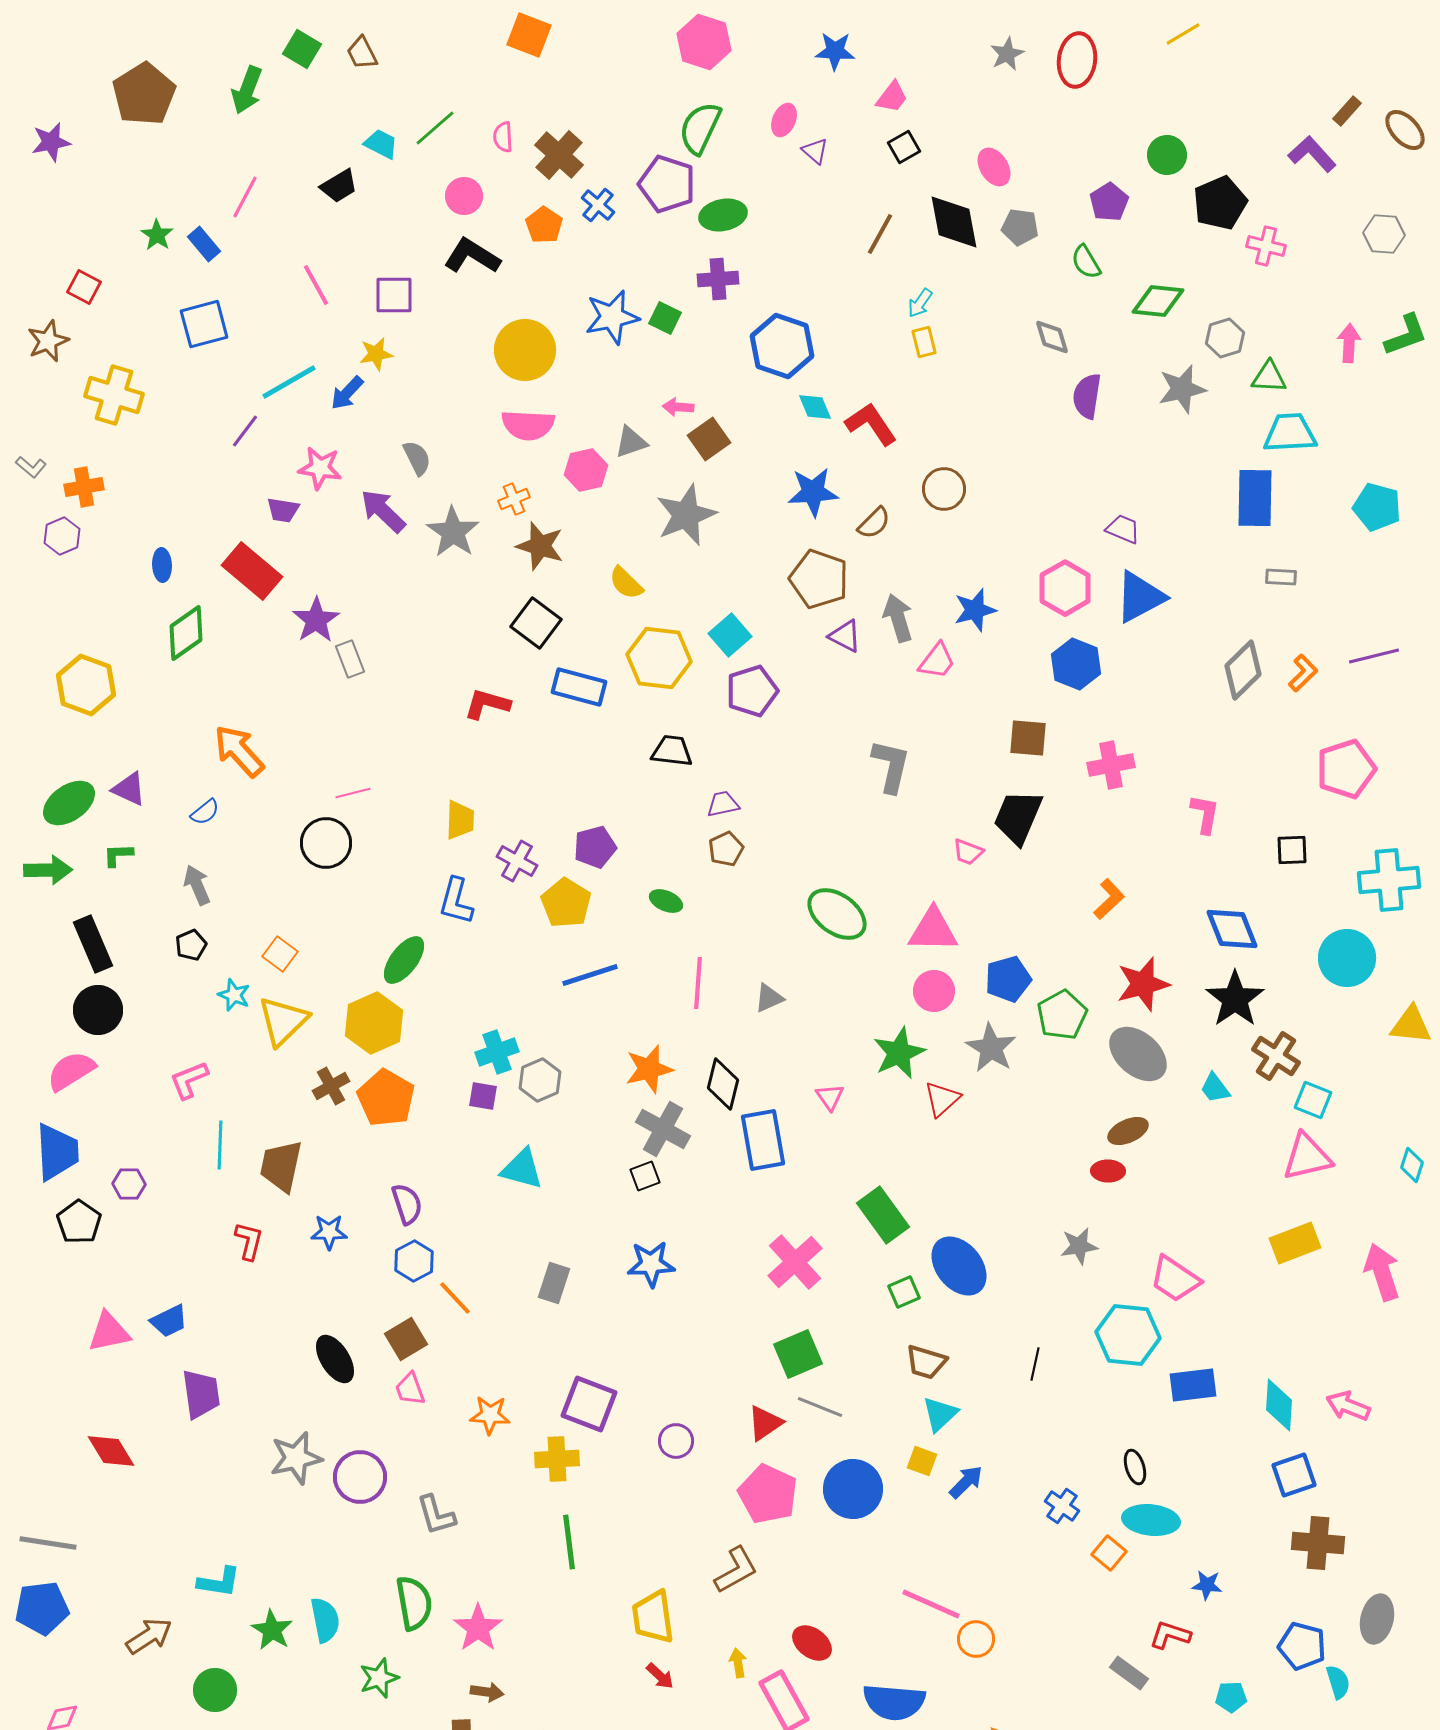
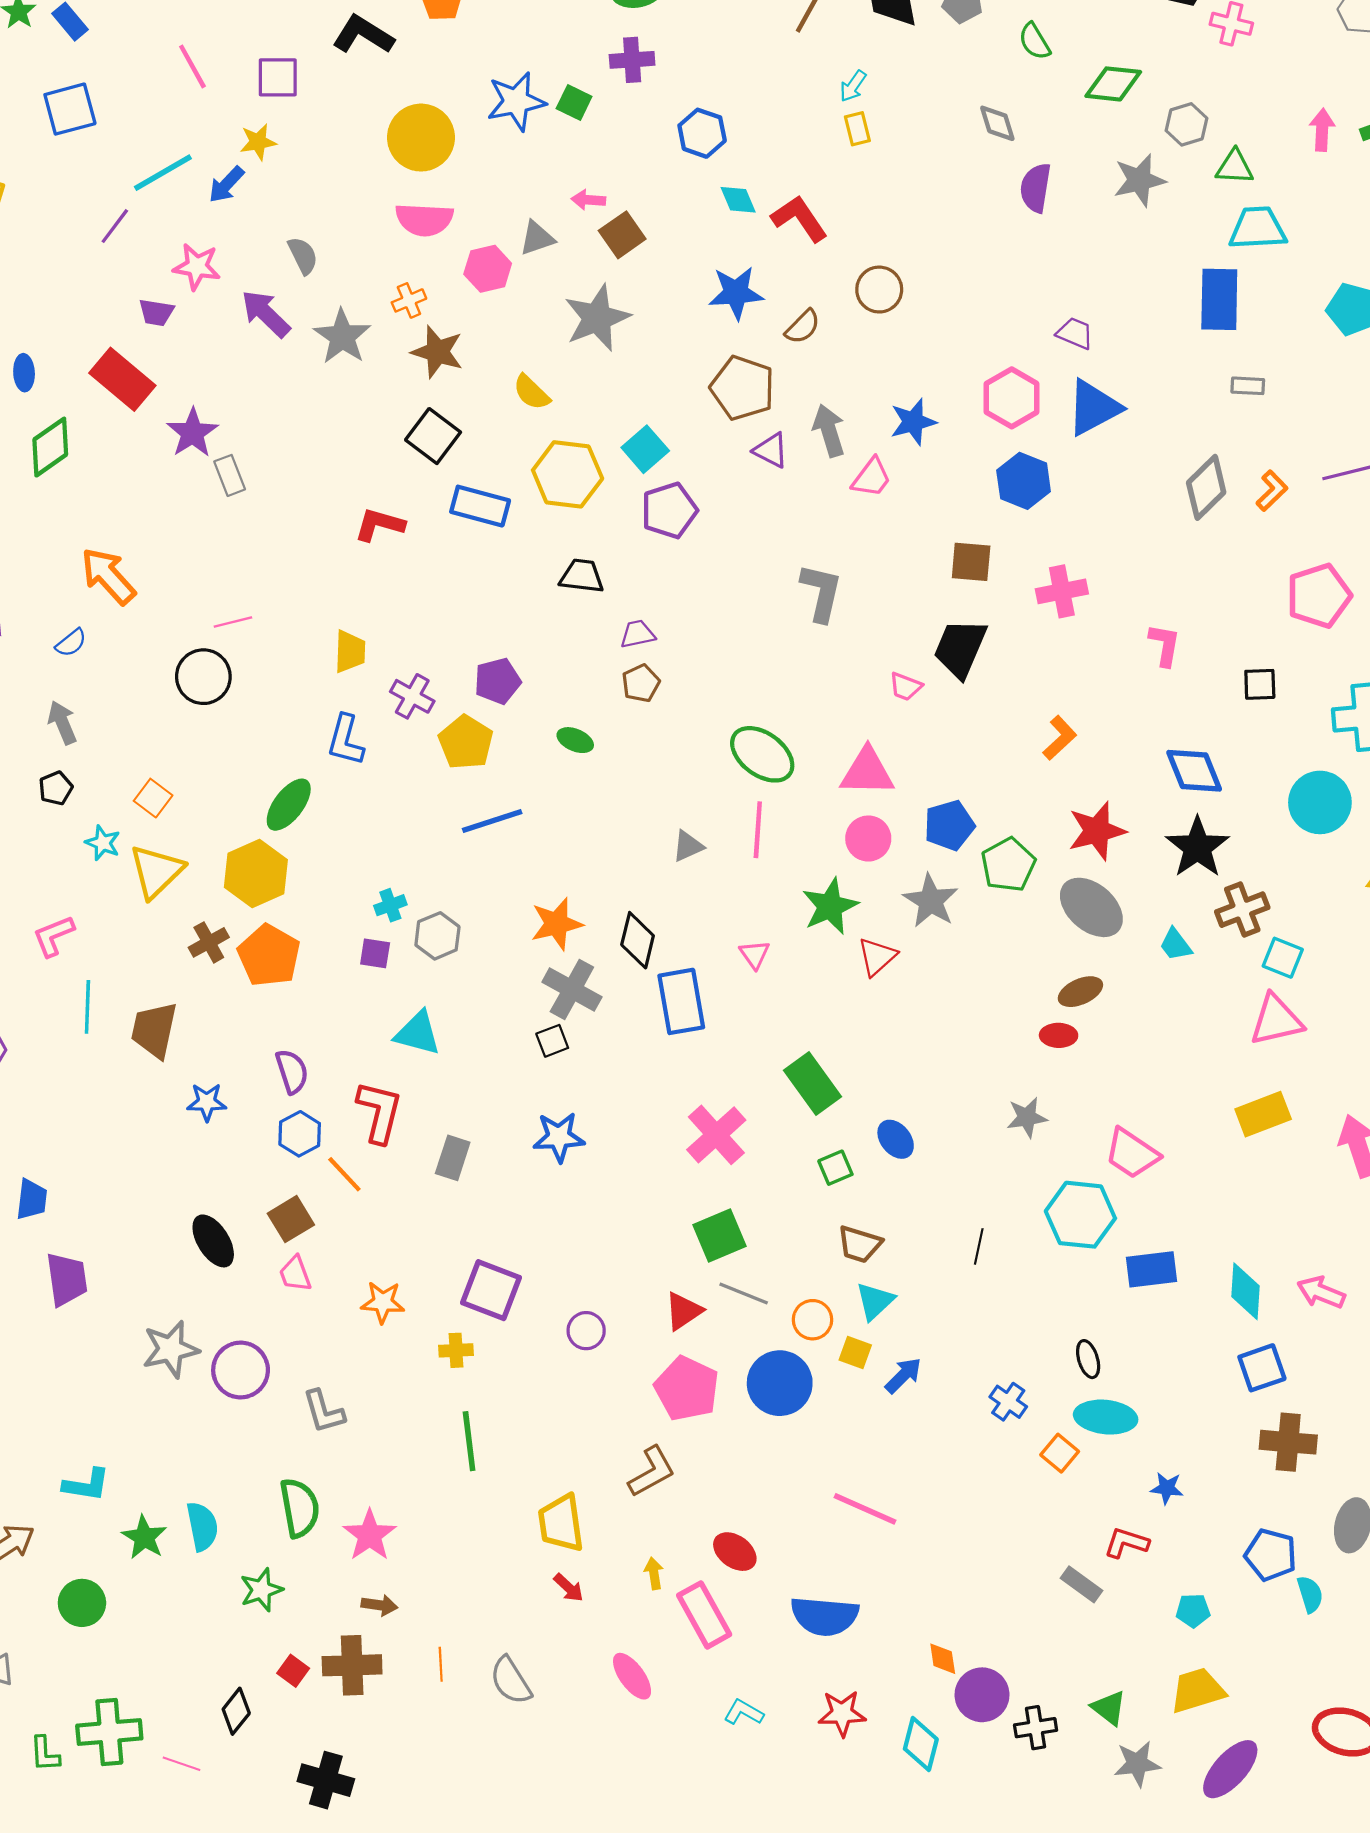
blue hexagon: (782, 346) -> (702, 133), size x0.7
pink line: (698, 983) -> (758, 830), moved
cyan cross: (497, 1052) -> (390, 905), size x0.7
brown cross: (1276, 1056) -> (1242, 910), turned 36
red L-shape: (249, 1241) -> (379, 1112), moved, size x1.5
blue ellipse: (959, 1266) -> (896, 1139), size x0.6
blue trapezoid: (169, 1321) -> (32, 1199), turned -57
yellow cross: (557, 1459) -> (456, 1350), size x0.7
orange circle: (976, 1639) -> (813, 1320), moved

